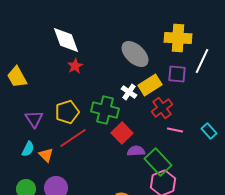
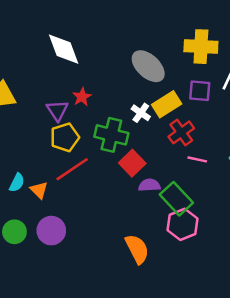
red star: (75, 66) -> (82, 97), moved
purple triangle: (34, 119) -> (57, 110), moved

